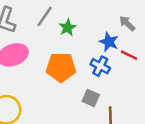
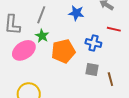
green star: (67, 28) -> (42, 36), moved
blue star: (109, 42) -> (76, 13), moved

